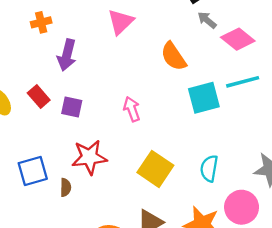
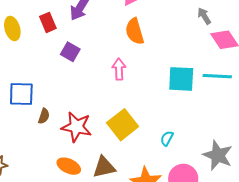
orange semicircle: (174, 56) -> (135, 31), moved
red rectangle: (39, 96) -> (48, 22), moved
red star: (89, 157) -> (77, 127), moved
cyan semicircle: (209, 168) -> (167, 138), size x0.7

